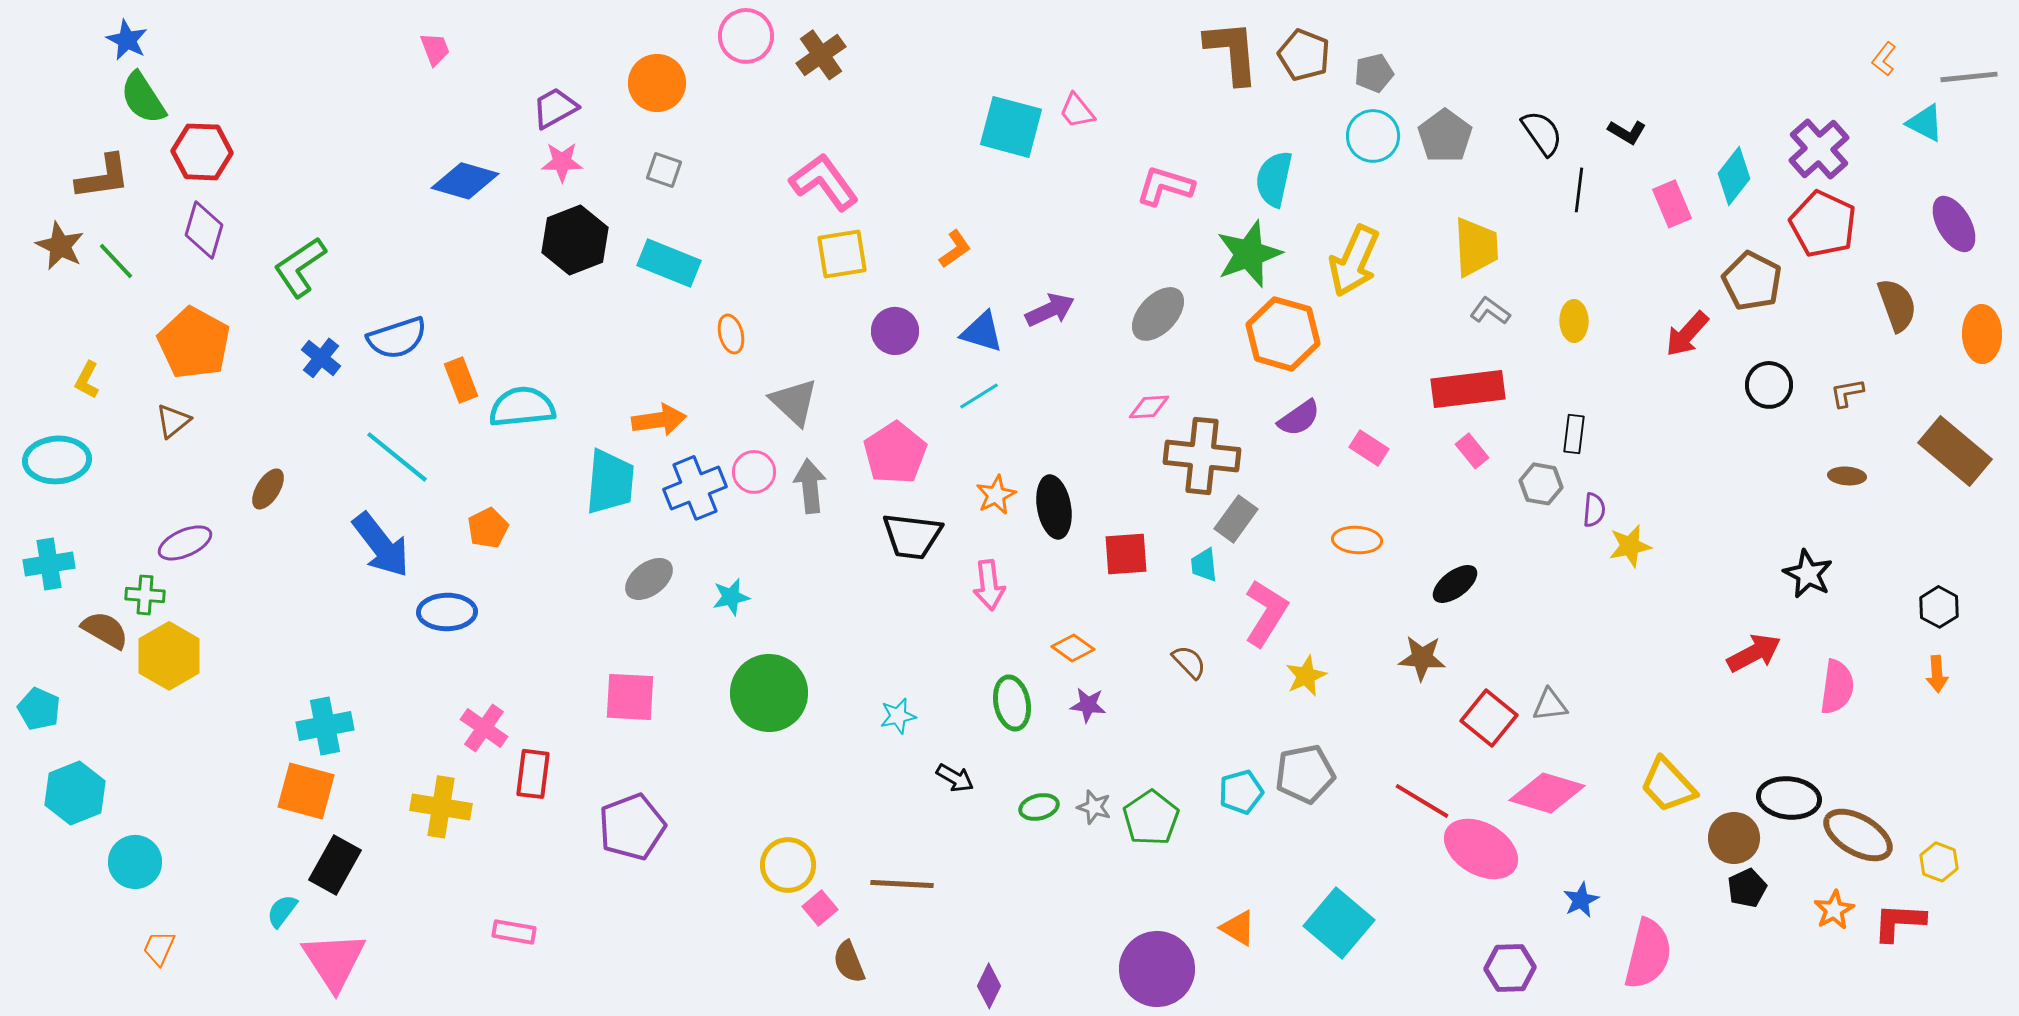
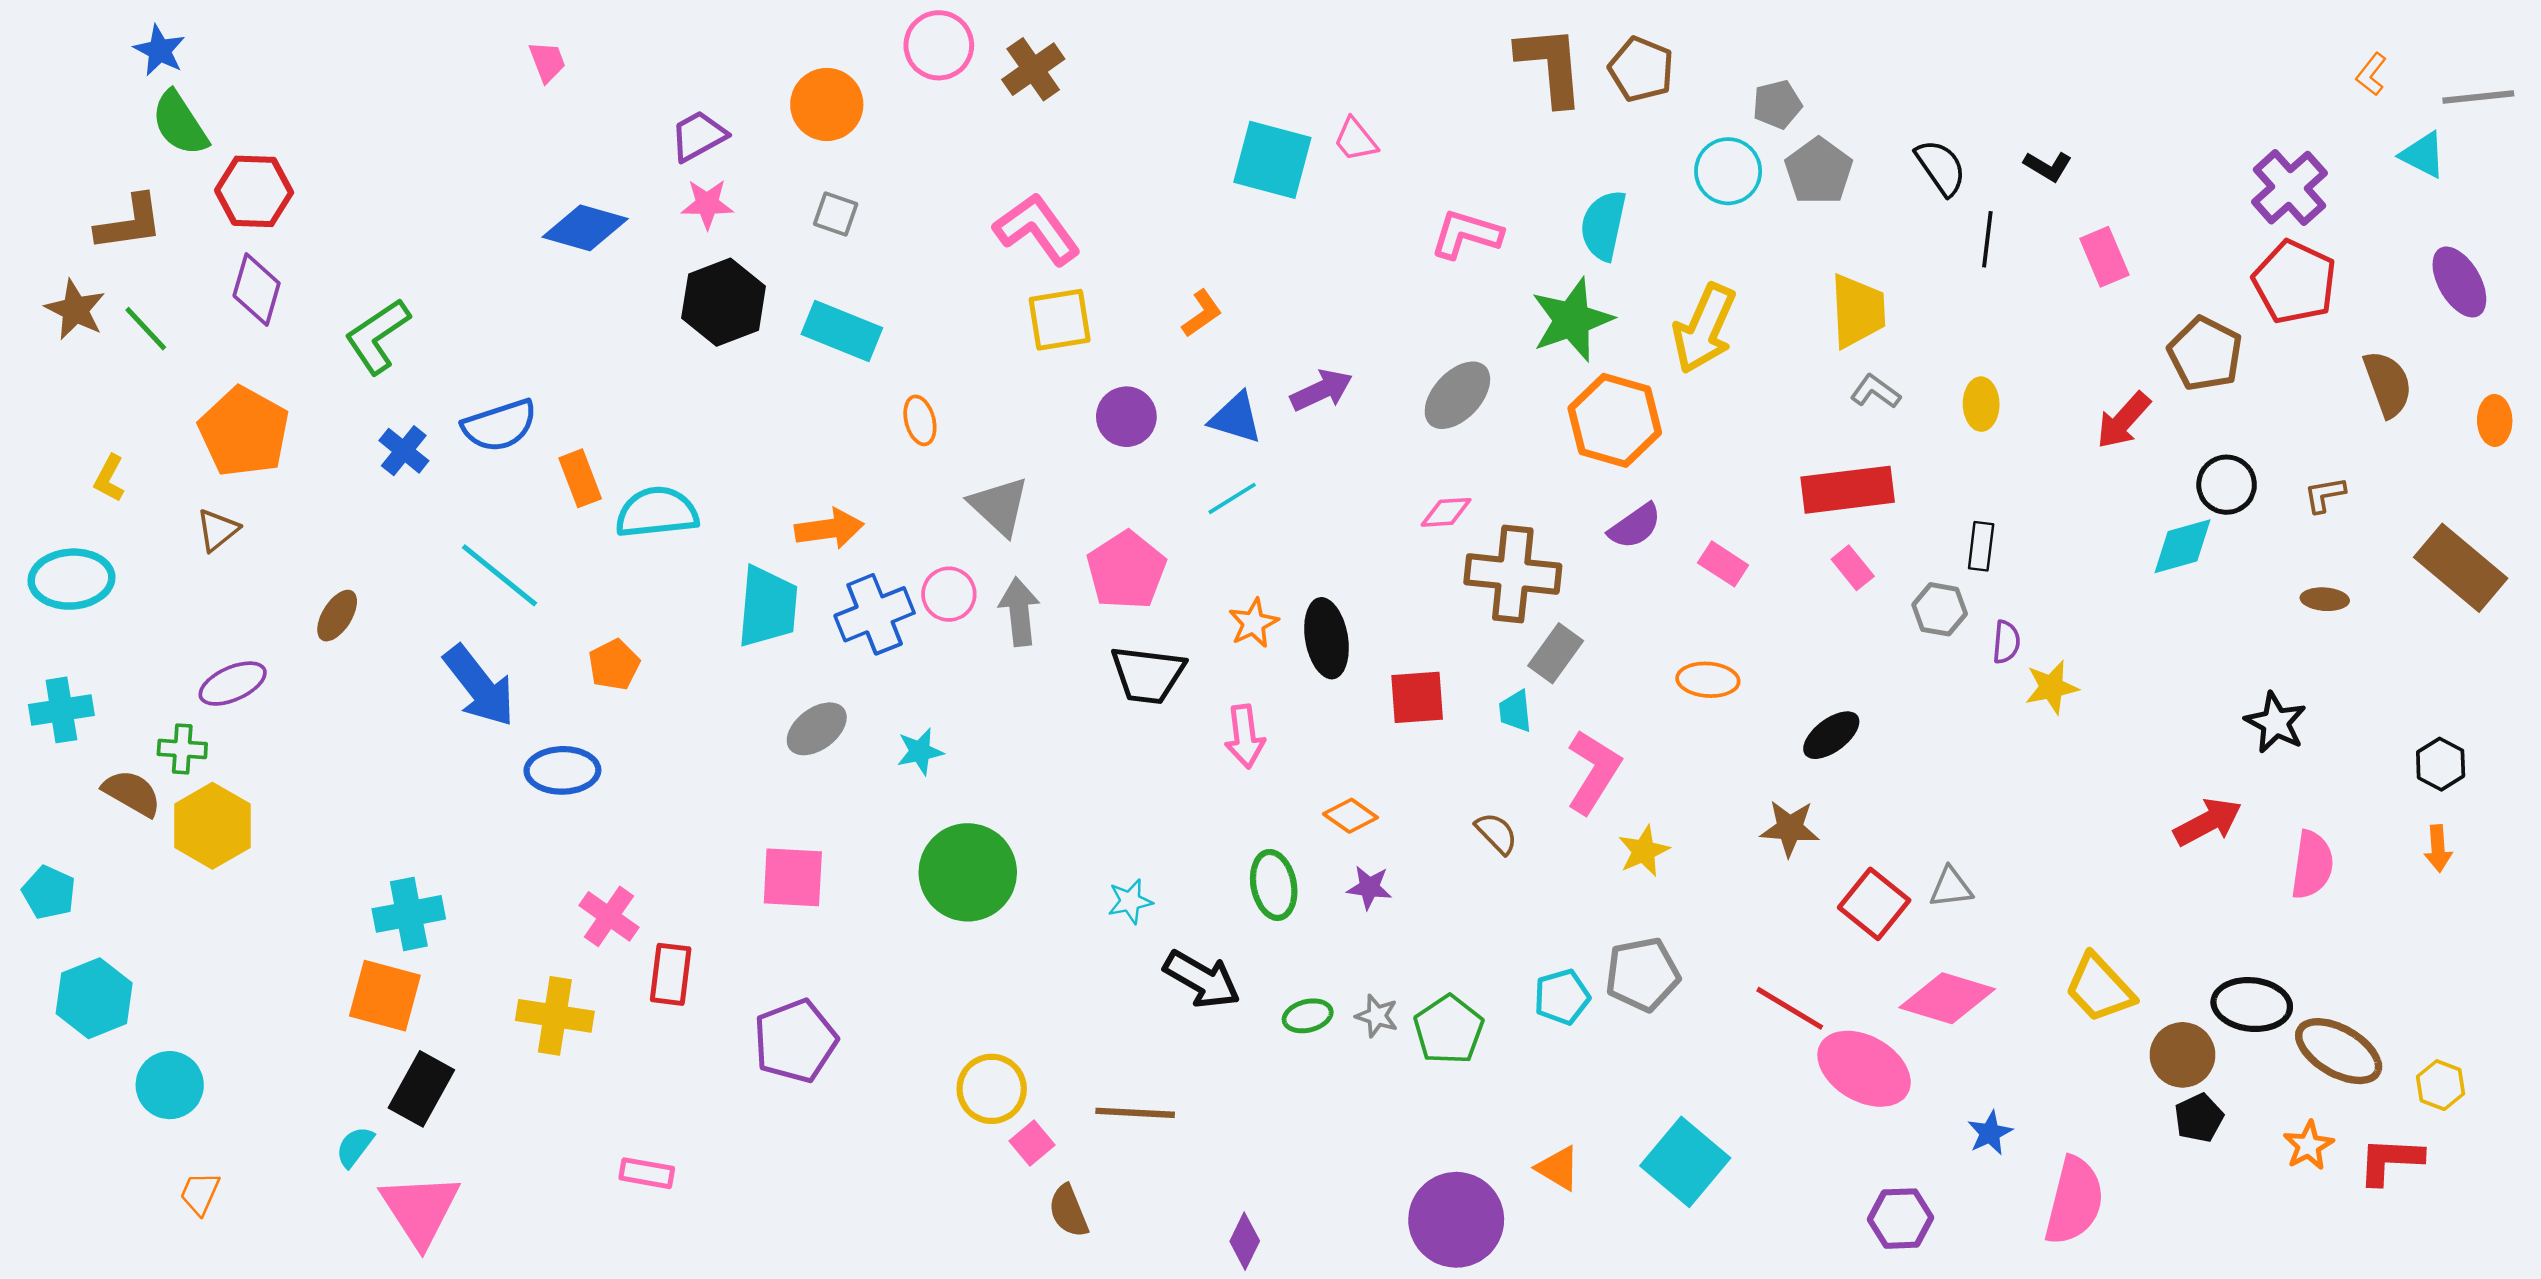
gray pentagon: (1374, 73) -> (1777, 104), moved
cyan diamond: (1734, 176) -> (2183, 546), moved, turned 36
orange ellipse: (1982, 334) -> (2495, 420), size x0.7
black arrow: (955, 778) -> (1202, 979), size x1.6

